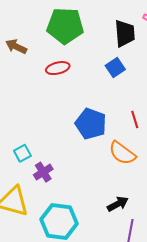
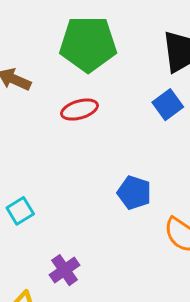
blue pentagon: (91, 124) -> (134, 193), size x0.7
cyan square: (22, 153) -> (20, 211), moved

